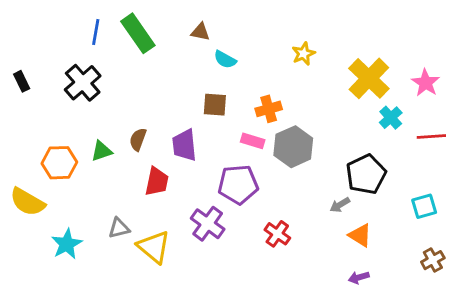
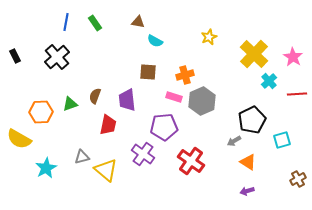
green rectangle: (138, 33) -> (95, 23), size x0.6
cyan square: (424, 206) -> (282, 140), moved
red cross: (277, 234) -> (191, 161), size x1.5

